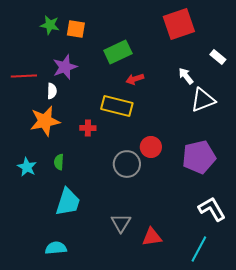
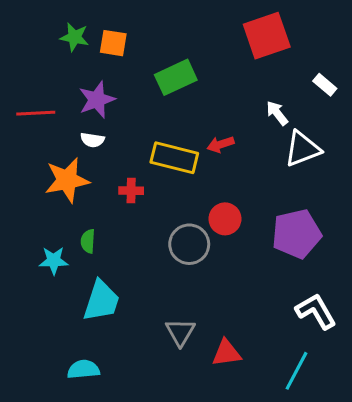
red arrow: (135, 79) -> (221, 144), moved
white semicircle: (52, 91) -> (92, 140), moved, turned 98
cyan star: (27, 167) -> (54, 261), moved, turned -30

